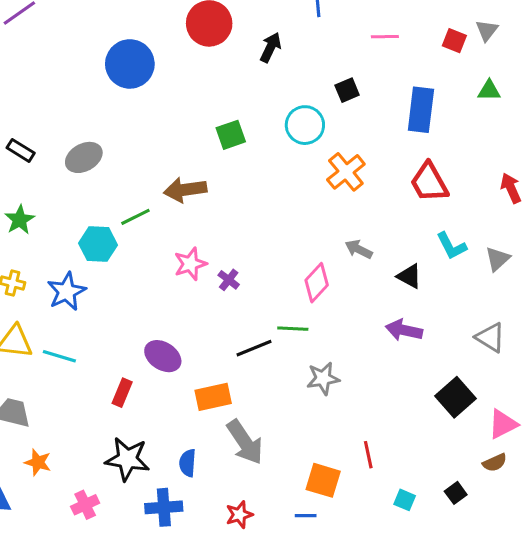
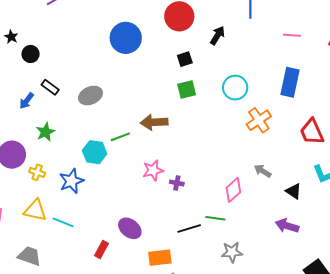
black square: (347, 90) -> (185, 59), moved
blue rectangle: (421, 110) -> (290, 82), moved
purple cross: (229, 280) -> (177, 183), turned -32

